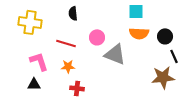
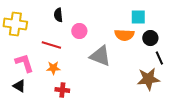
cyan square: (136, 11) -> (138, 17), moved
pink circle: (97, 37) -> (79, 31), moved
black triangle: (34, 84) -> (19, 86), turned 32

